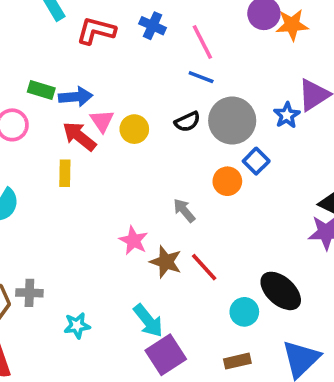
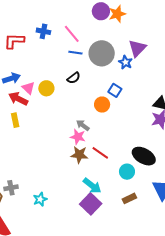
gray circle: (232, 121) -> (102, 53), moved
pink star: (133, 241) -> (78, 137), moved
cyan arrow: (148, 321) -> (92, 186), moved

